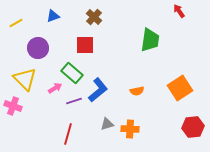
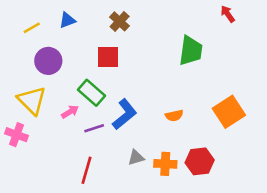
yellow line: (16, 23) -> (32, 28), moved
red hexagon: (193, 127) -> (200, 161), moved

